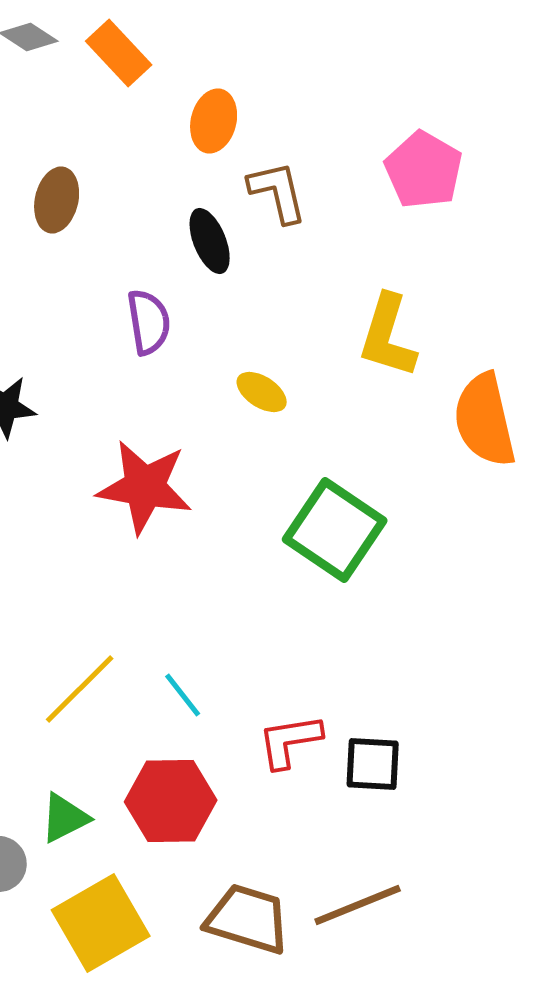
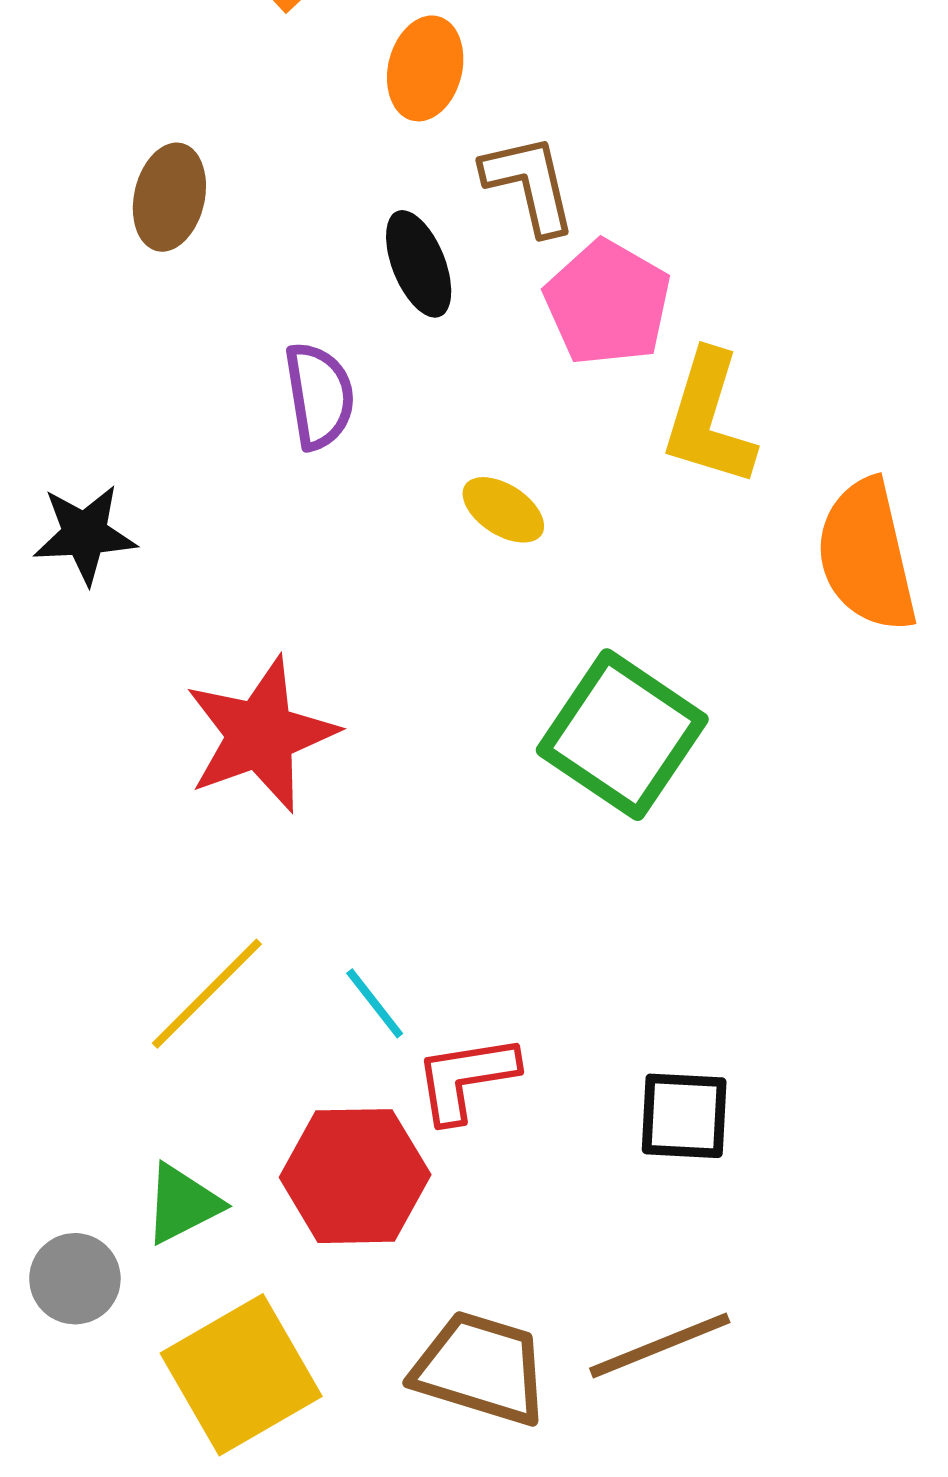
pink pentagon: (424, 170) -> (608, 303), moved
red star: (145, 487) -> (261, 735), moved, turned -30
red L-shape: (290, 741) -> (466, 1078), moved

